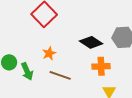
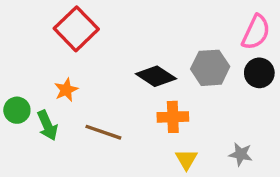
orange star: (49, 53) -> (66, 90), moved

